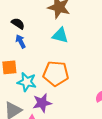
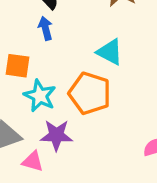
cyan triangle: (60, 35) -> (110, 52), moved

